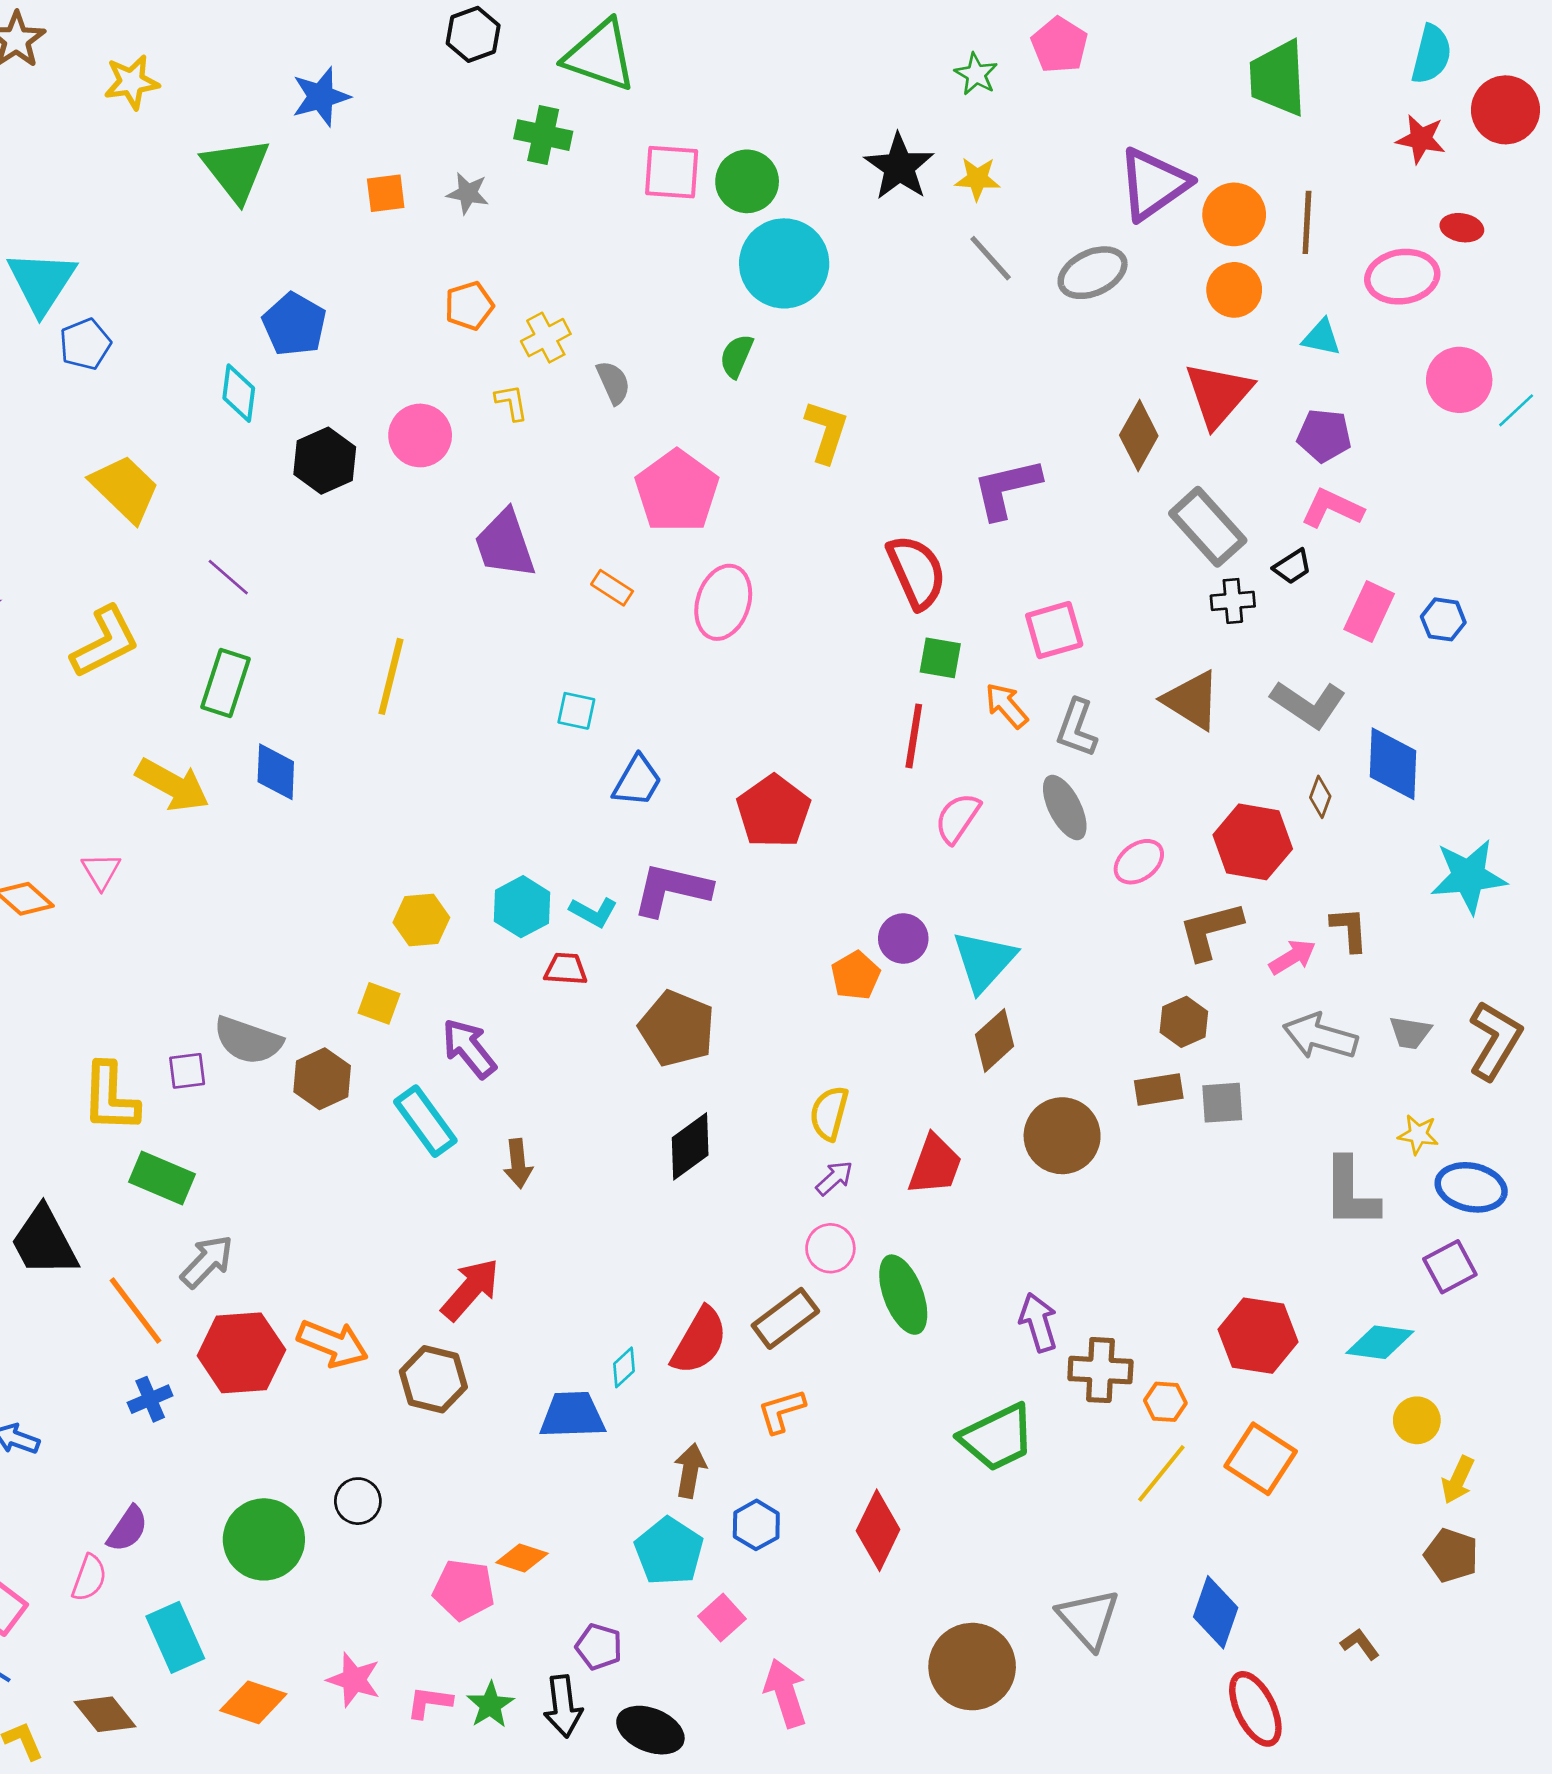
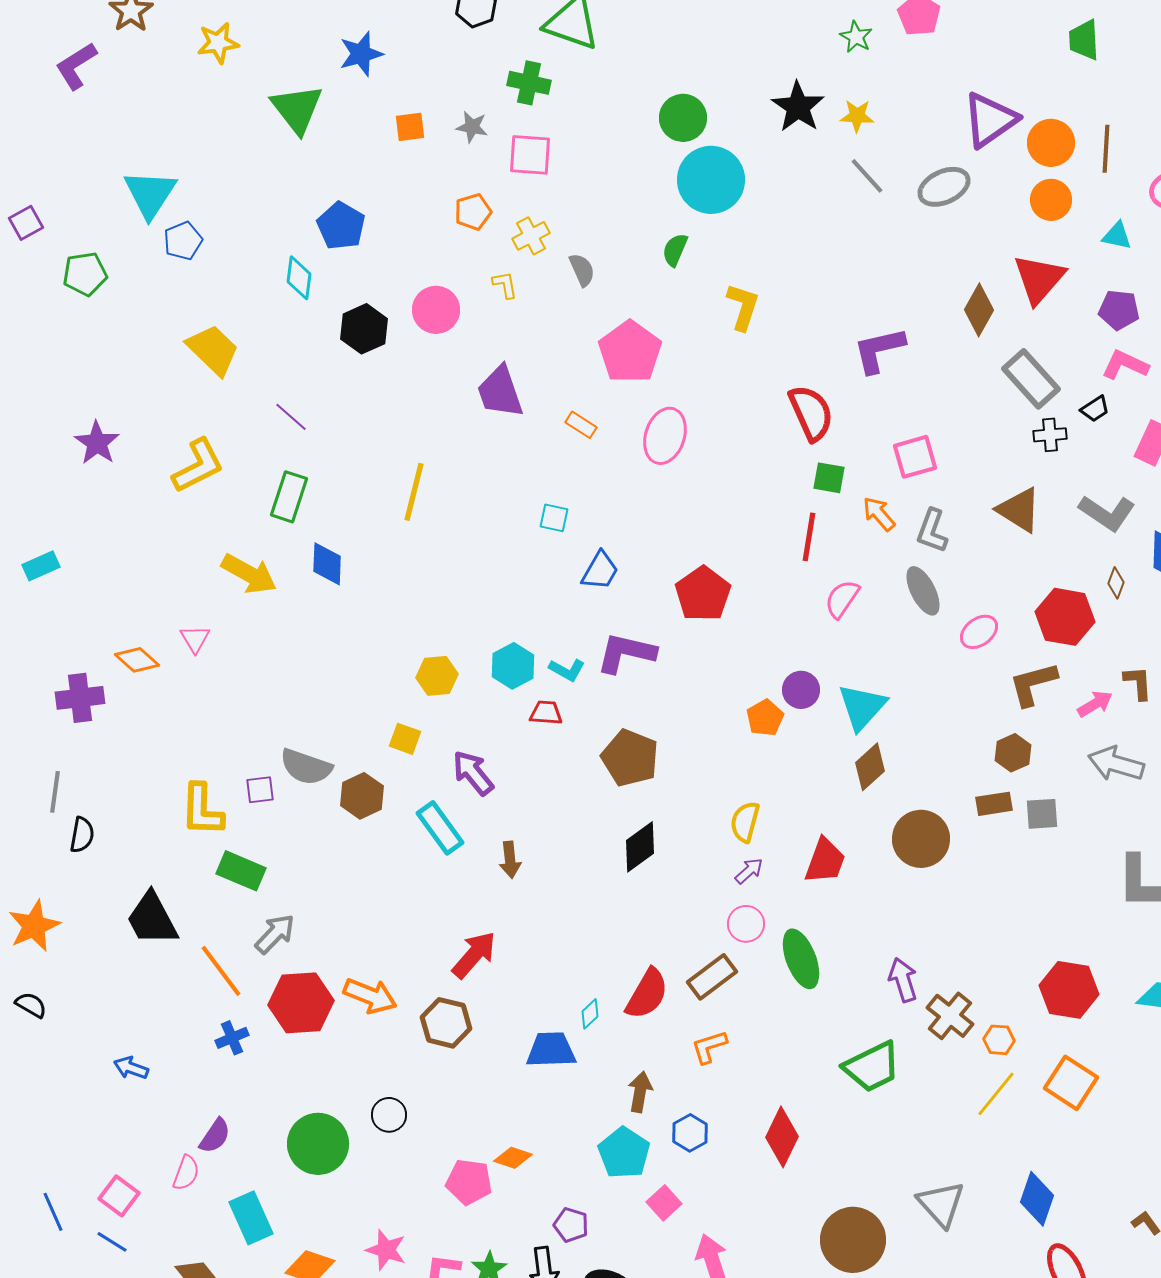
green trapezoid: (1278, 78) -> (1084, 40), size x0.7
pink square: (672, 172) -> (530, 155), moved
brown cross: (1100, 1370) -> (950, 1016), turned 36

